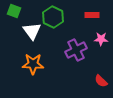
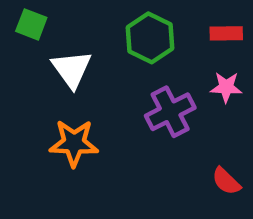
red rectangle: (92, 15) -> (226, 33), moved
green hexagon: (53, 17) -> (150, 38), moved

